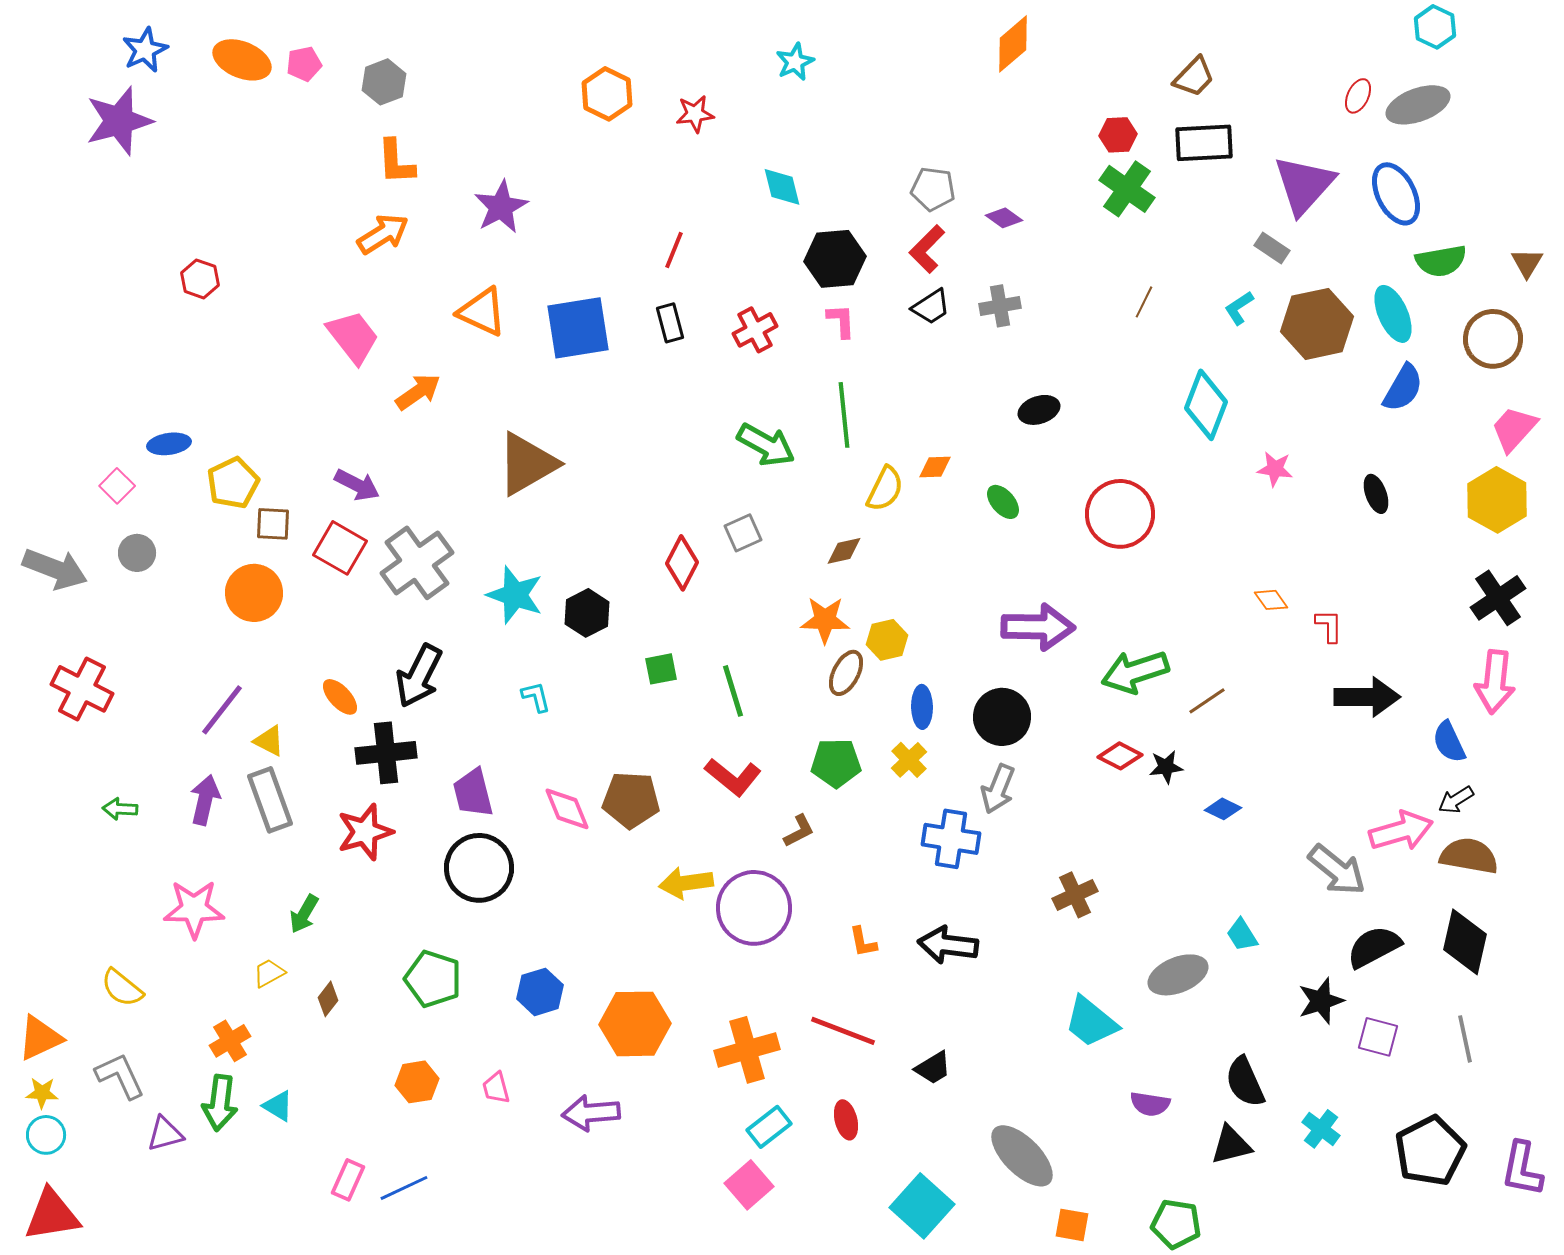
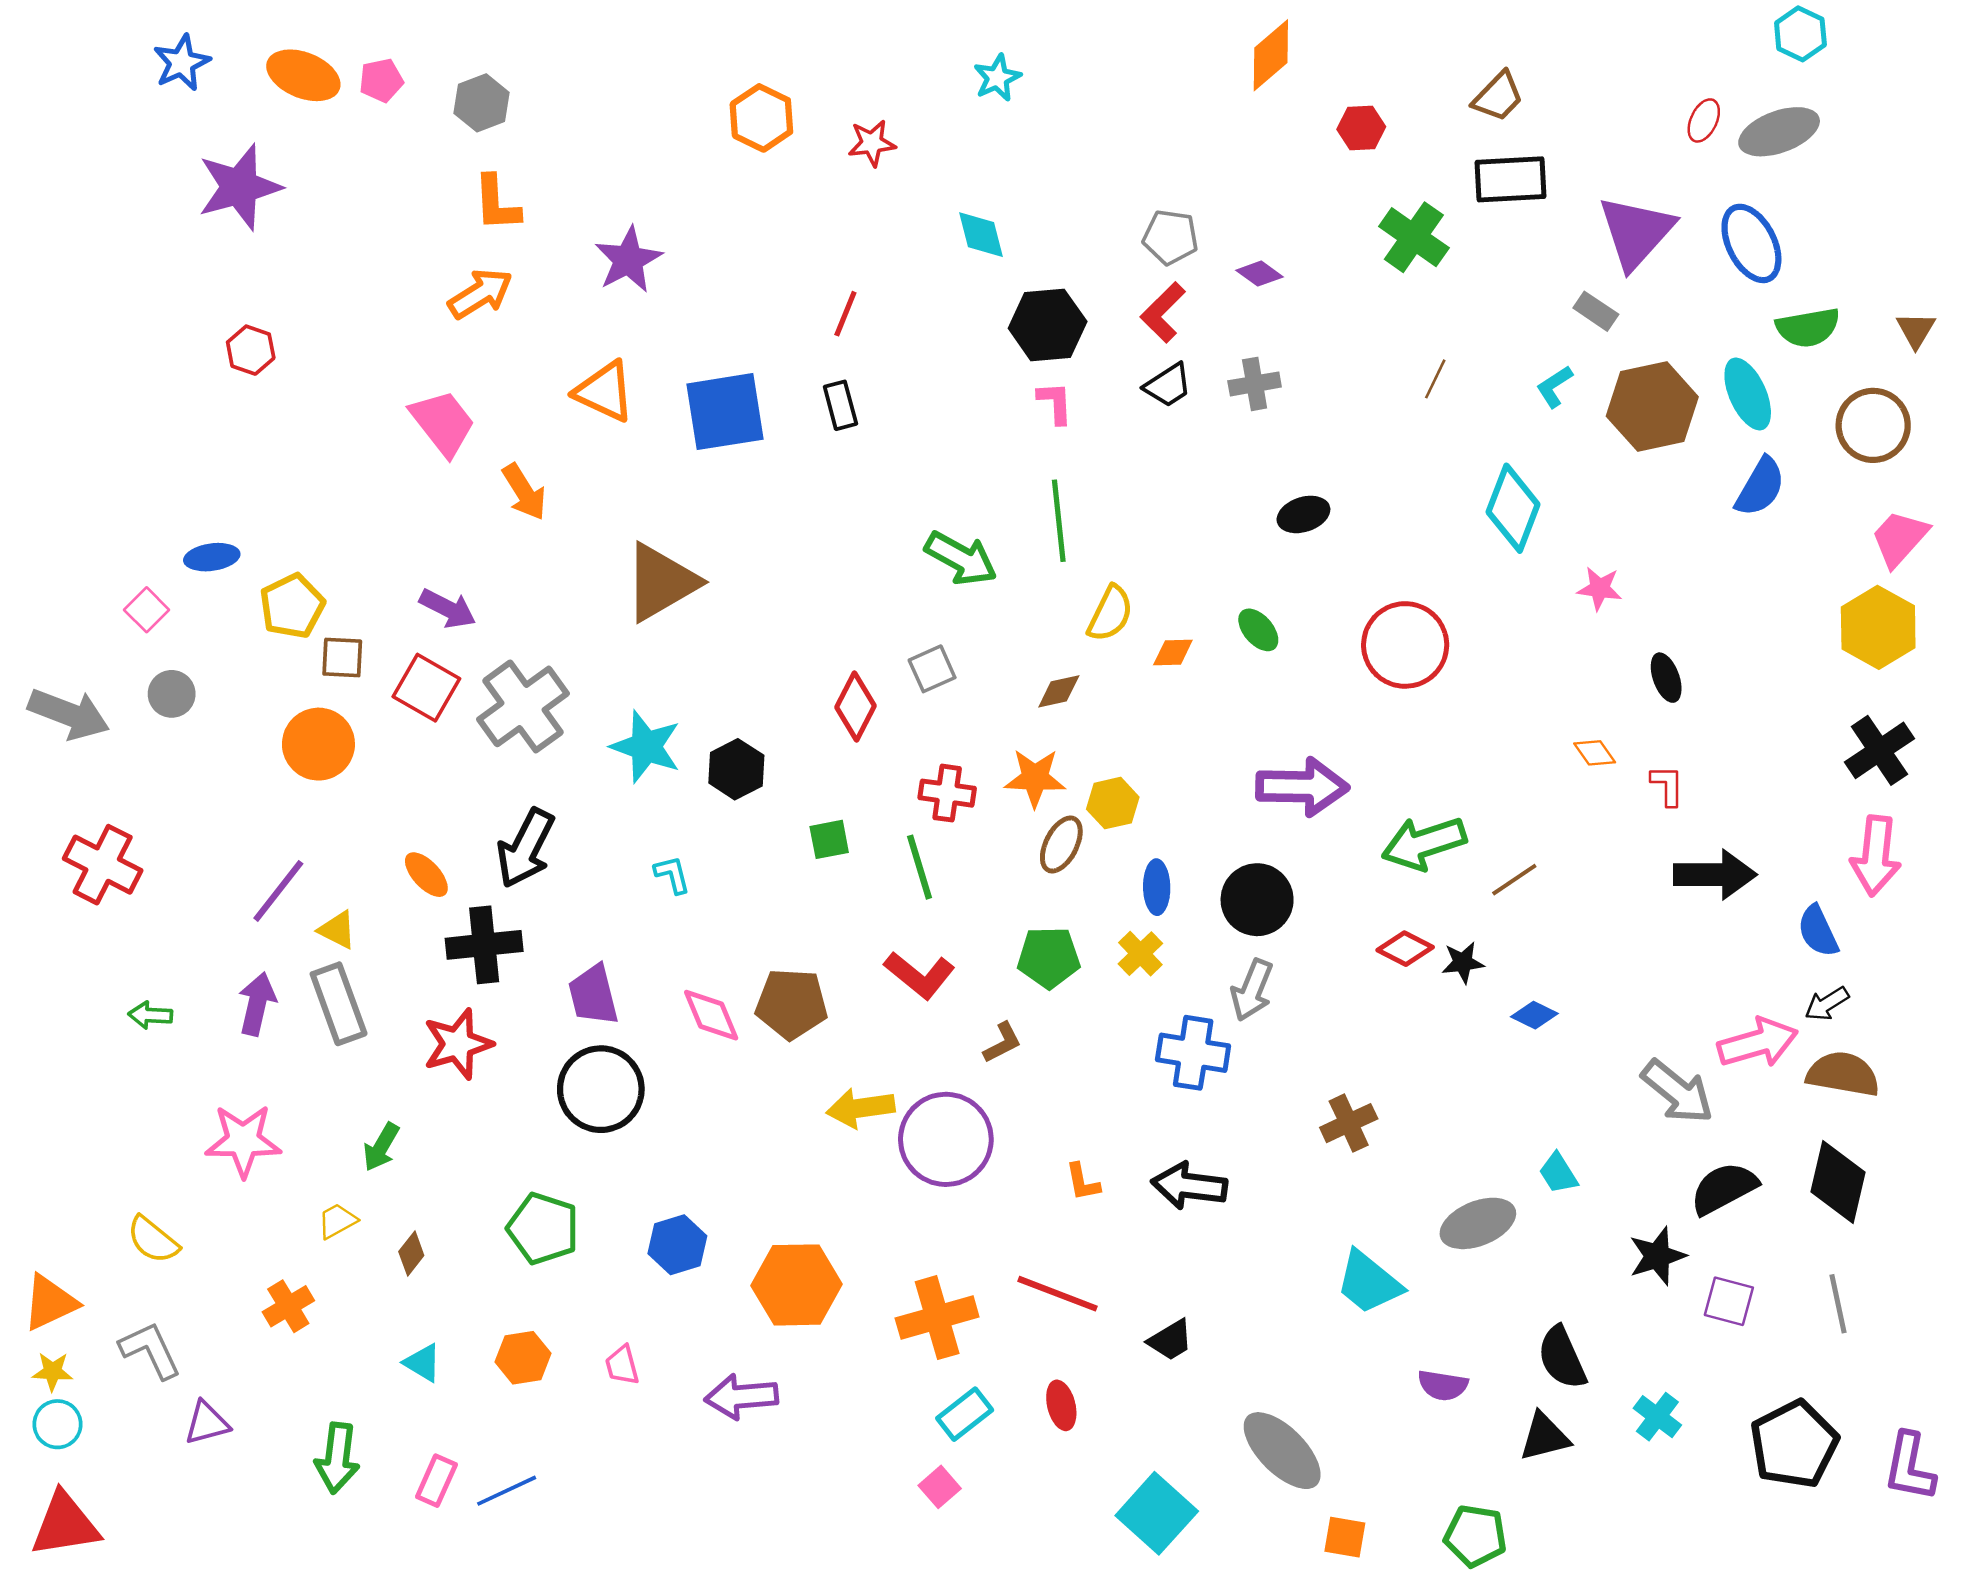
purple star: (119, 121) -> (239, 187), moved
red hexagon: (1118, 135) -> (1361, 128), moved
red cross: (755, 330) -> (947, 793), moved, turned 36
orange arrow: (418, 392) -> (524, 492), turned 93
orange diamond: (935, 467) -> (1173, 652), moved
black ellipse: (1376, 494) -> (1666, 678), moved
green arrow: (220, 1103) -> (337, 1458), moved
cyan triangle: (278, 1106) -> (423, 1363), moved
pink square: (749, 1185) -> (940, 1487), size x0.7

